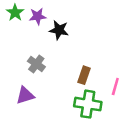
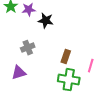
gray cross: (36, 64) -> (28, 48), turned 32

